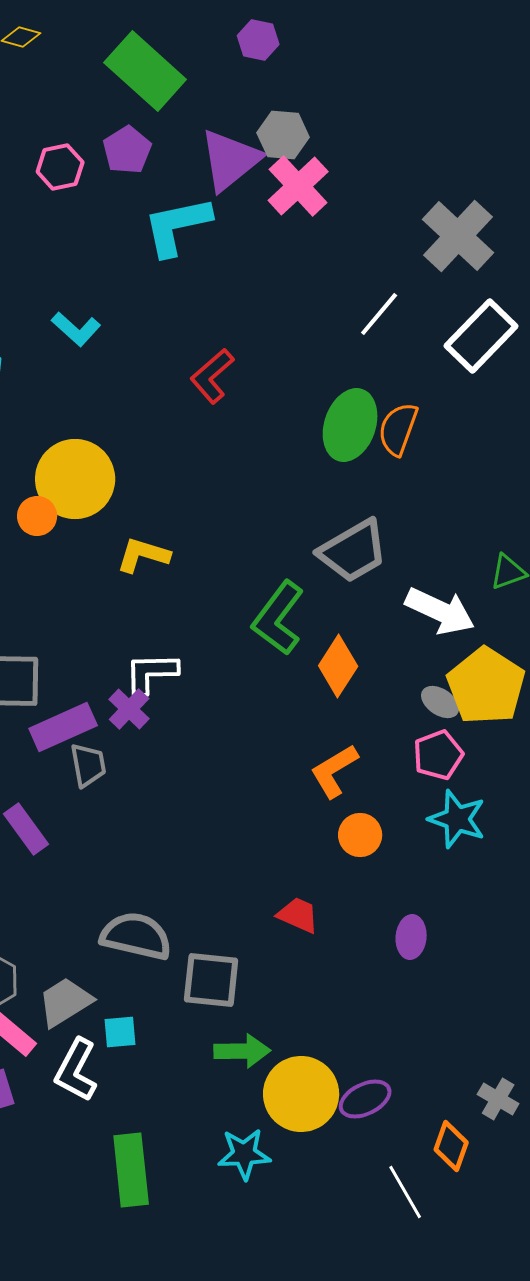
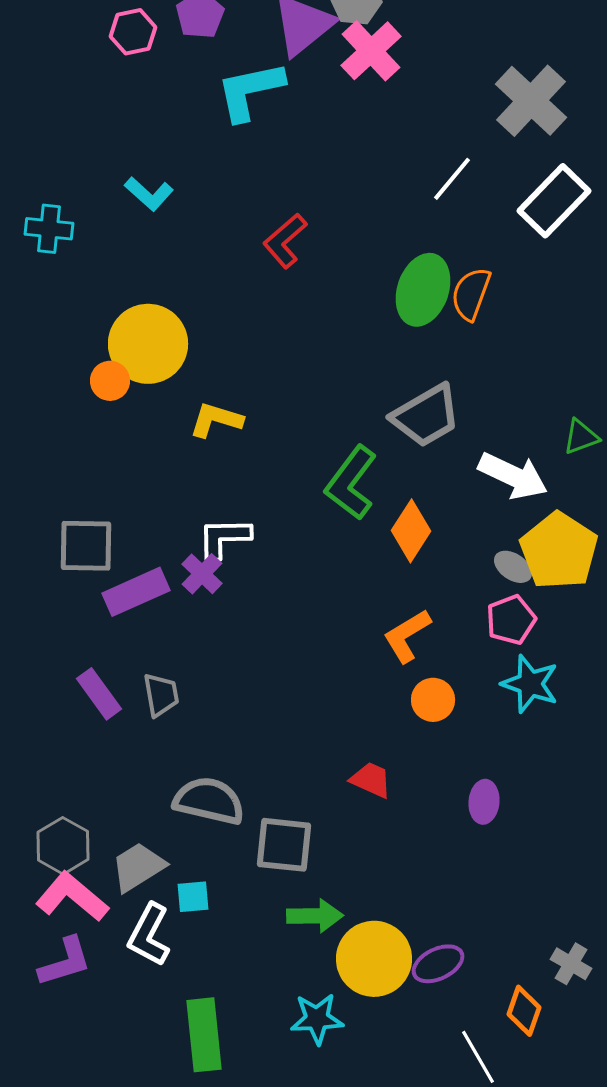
gray trapezoid: (88, 765) -> (161, 695), moved

